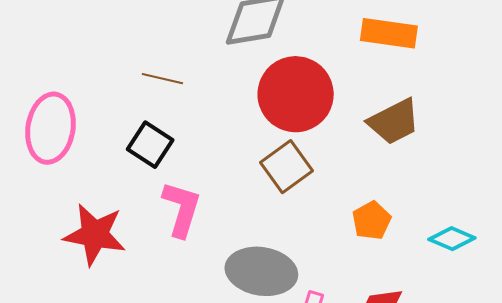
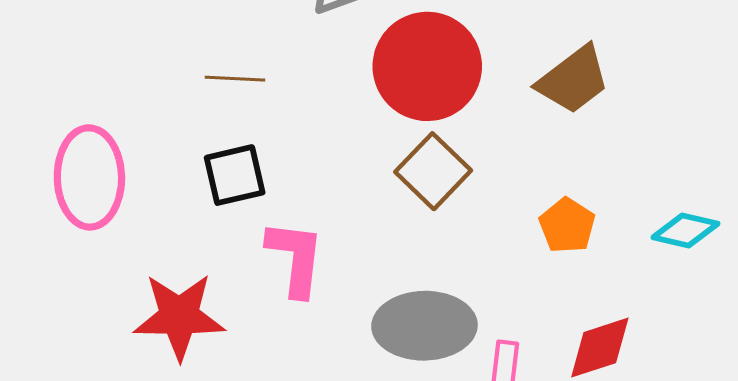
black square: (150, 145) -> (235, 175), turned -36

